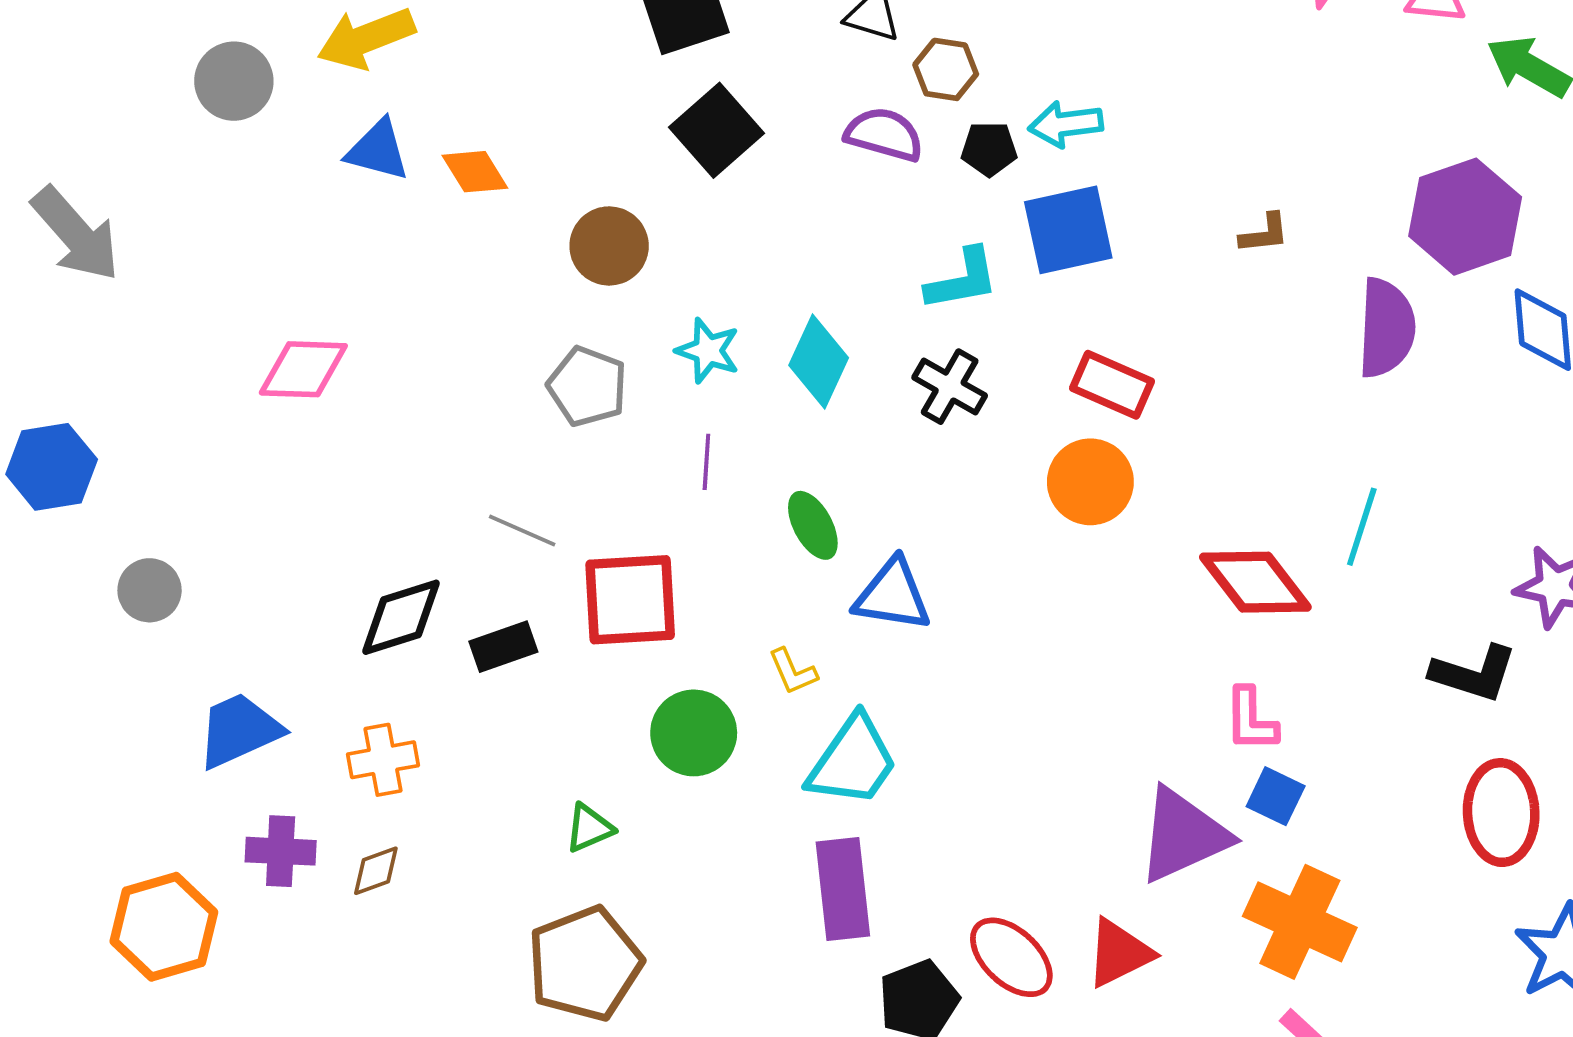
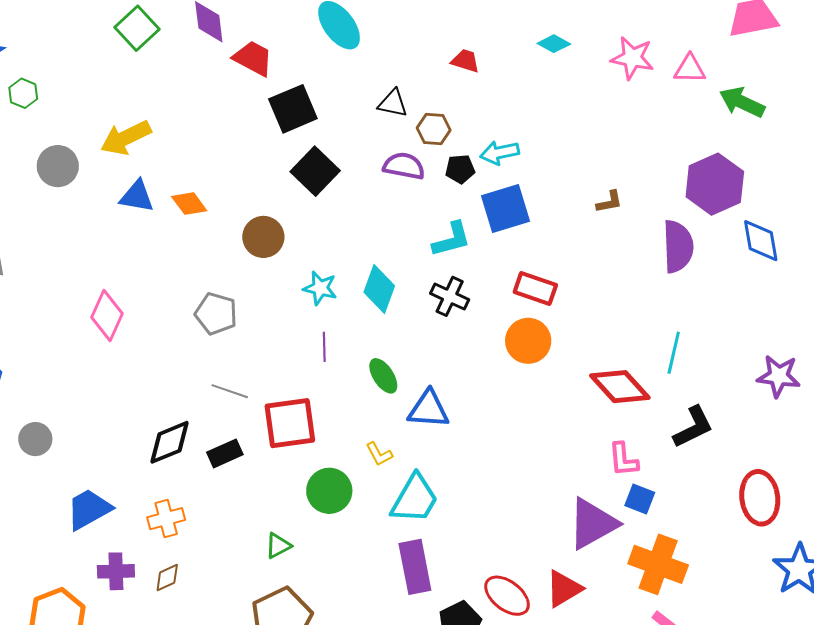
pink diamond: (303, 369) -> (107, 315), turned -63
gray pentagon: (587, 386) -> (216, 314), moved
black L-shape: (1474, 674) -> (693, 427), moved, turned -39

